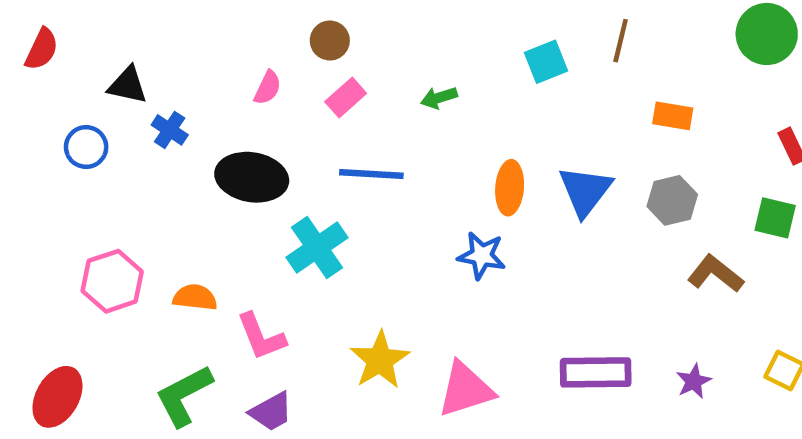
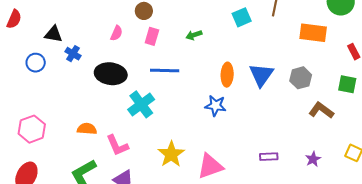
pink rectangle: (346, 97) -> (152, 36), turned -30
orange rectangle: (673, 116) -> (313, 33), moved, size x1.5
pink hexagon: (112, 281) -> (32, 129), moved
purple rectangle: (596, 372) -> (269, 157), size x0.6

